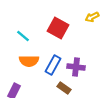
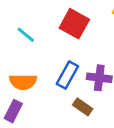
orange semicircle: (29, 61) -> (23, 82), moved

